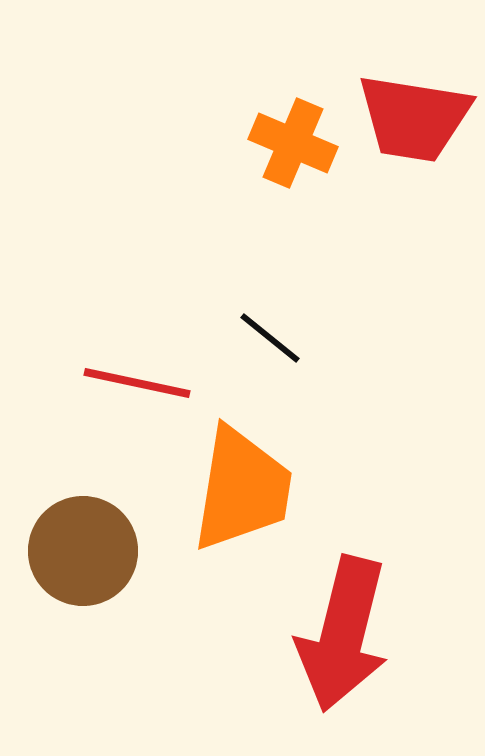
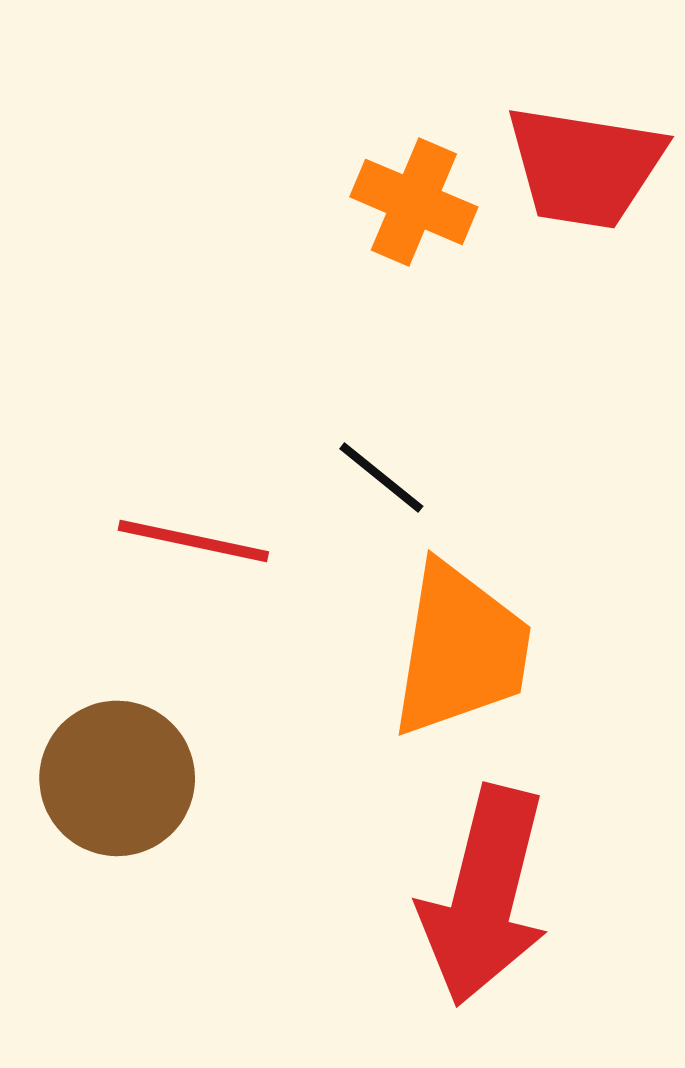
orange trapezoid: (242, 489) -> (460, 650), moved

